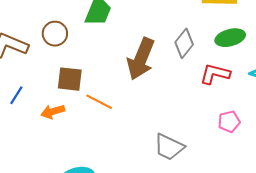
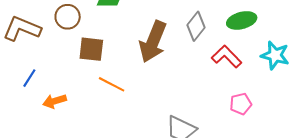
red L-shape: (215, 74) -> (227, 57), turned 32
brown square: (70, 79) -> (91, 49), moved
orange arrow: (53, 112) -> (55, 101), moved

